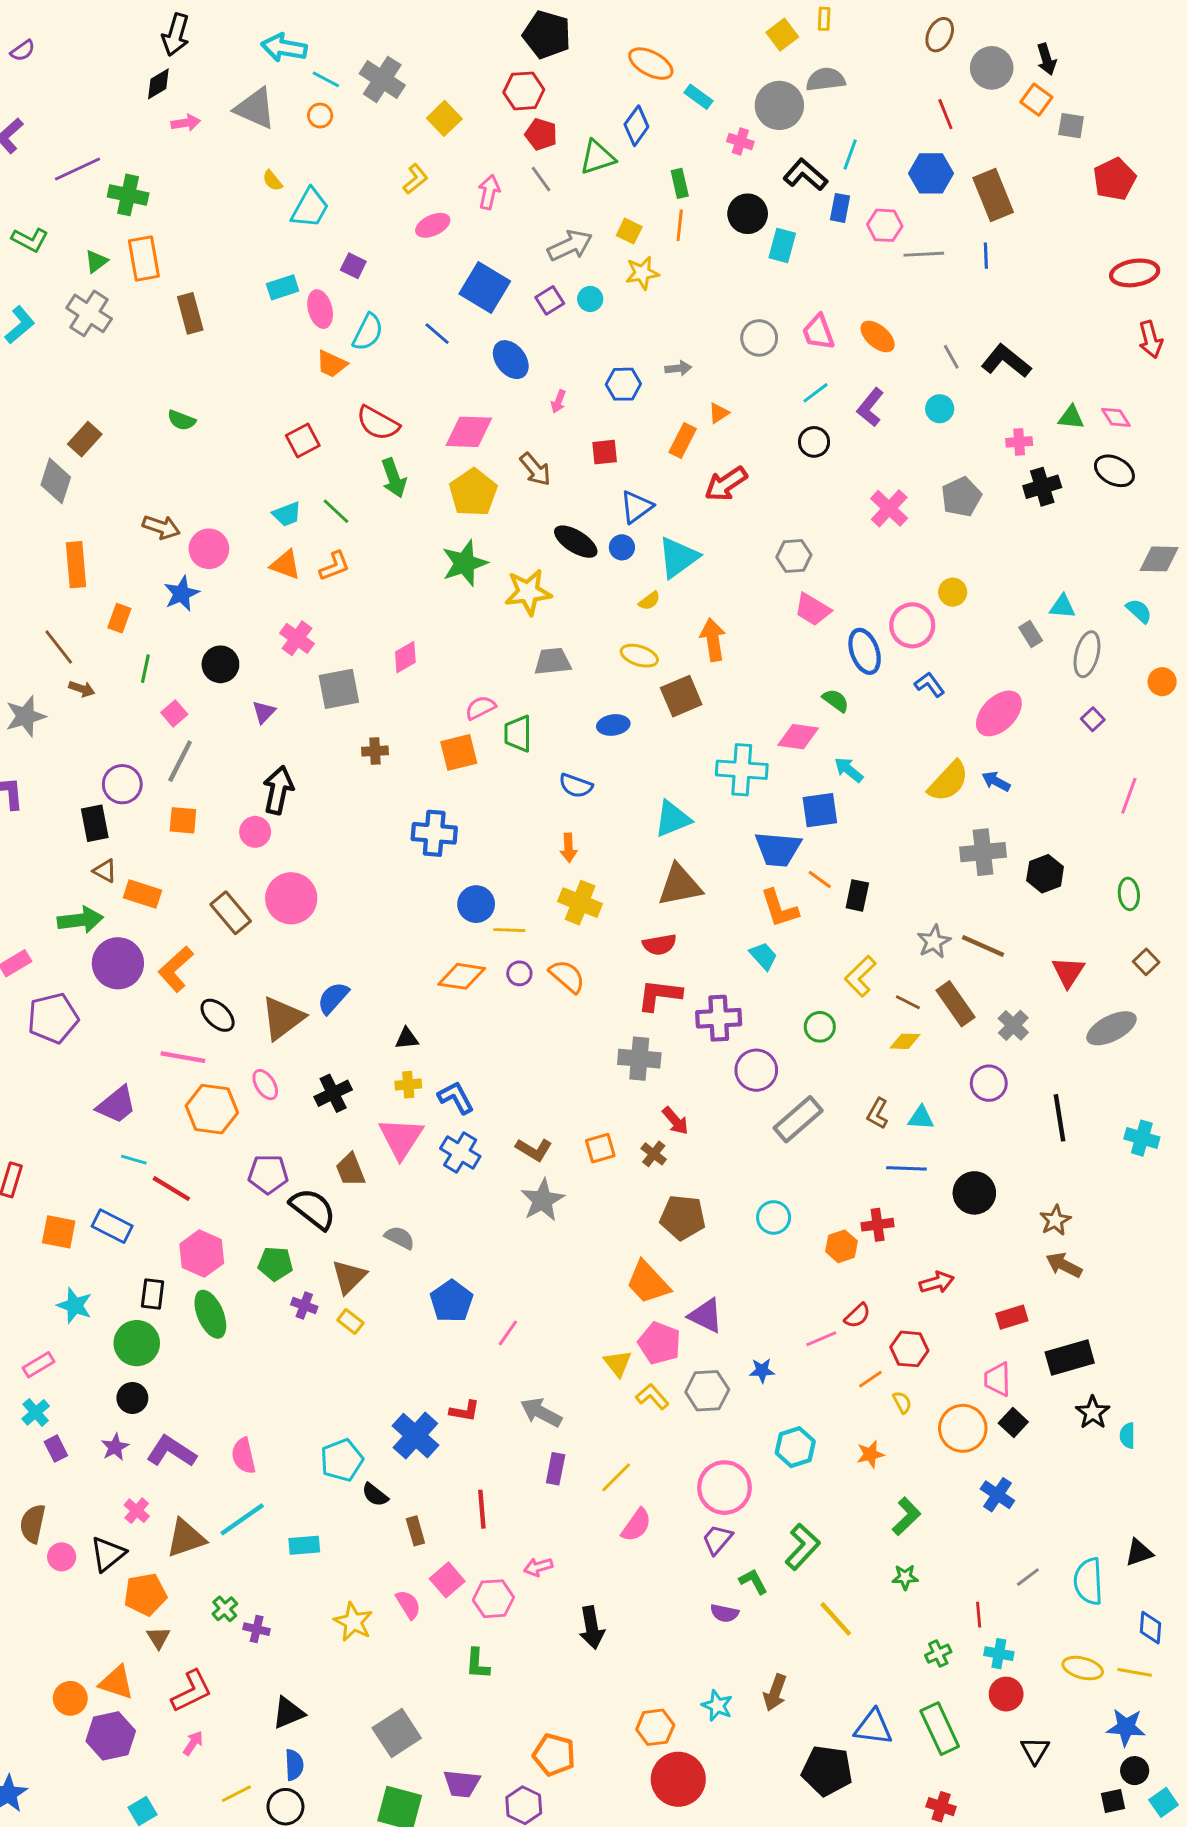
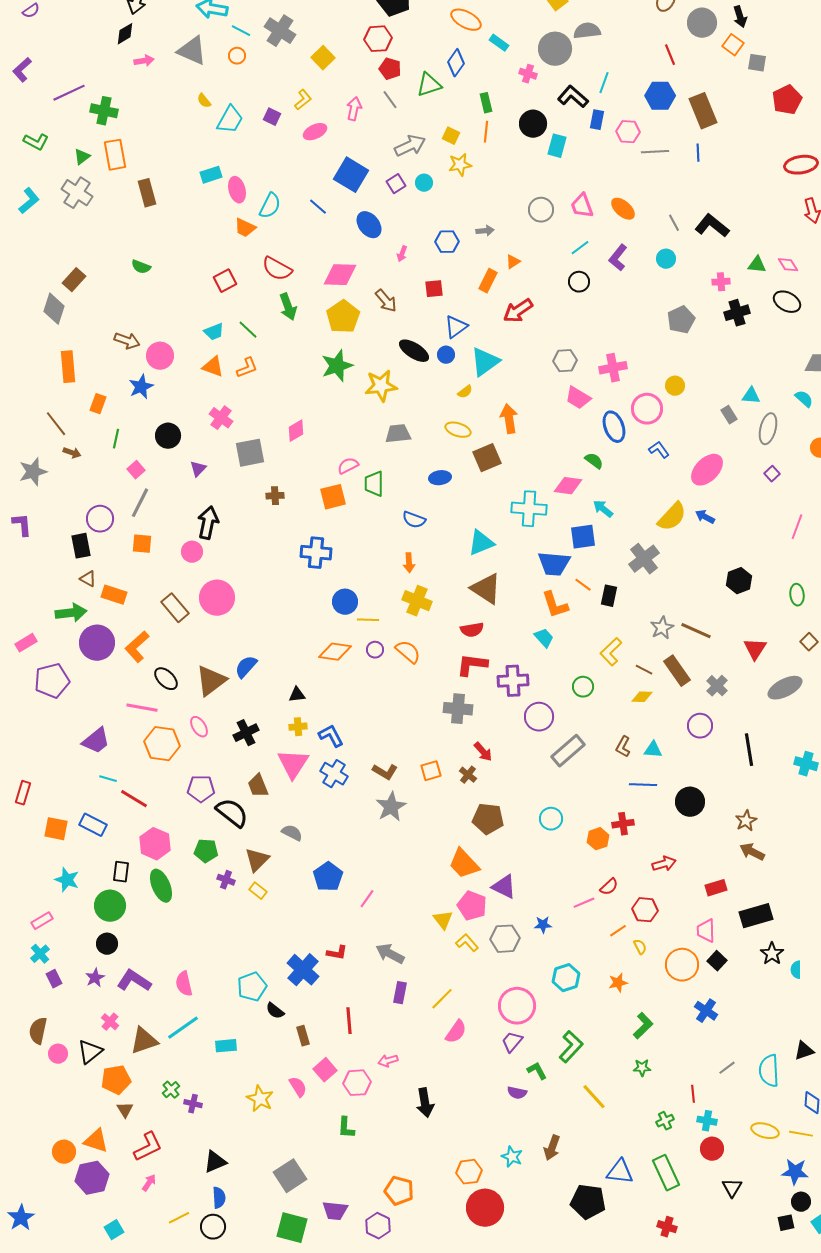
purple square: (353, 266) -> (272, 117), moved
pink cross: (889, 508) -> (613, 368), moved, turned 36
gray cross: (983, 852) -> (644, 559), moved, turned -32
brown triangle: (680, 885) -> (486, 589), turned 44

